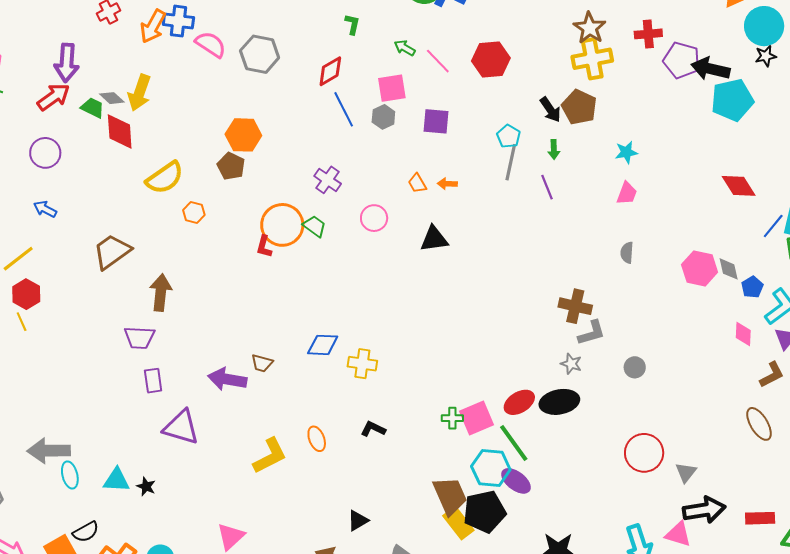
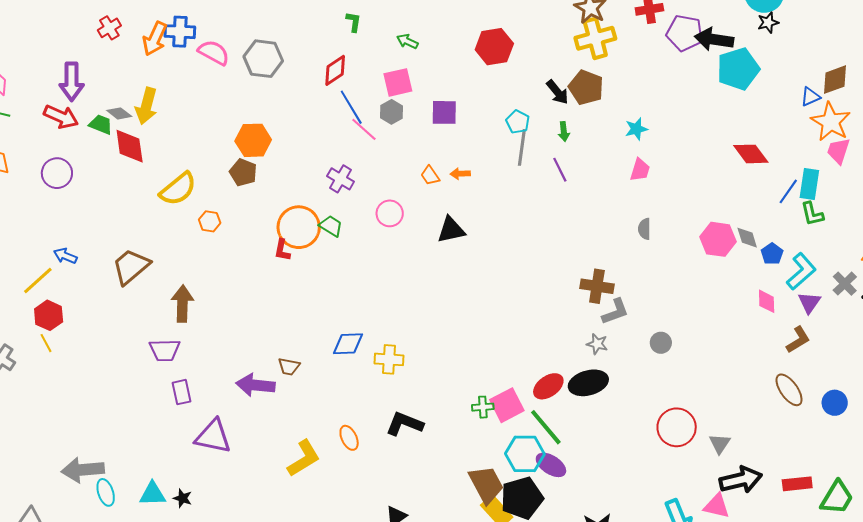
pink line: (438, 61) -> (364, 129), moved
red arrow: (54, 97) -> (61, 117), turned 64
blue arrow: (45, 209) -> (65, 256), moved
black L-shape: (373, 429) -> (404, 424), size x1.5

